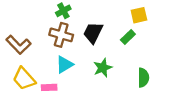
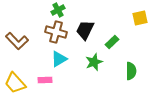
yellow square: (139, 15) -> (140, 18), moved
green rectangle: (128, 37) -> (112, 42), moved
yellow trapezoid: (24, 79) -> (15, 83), moved

